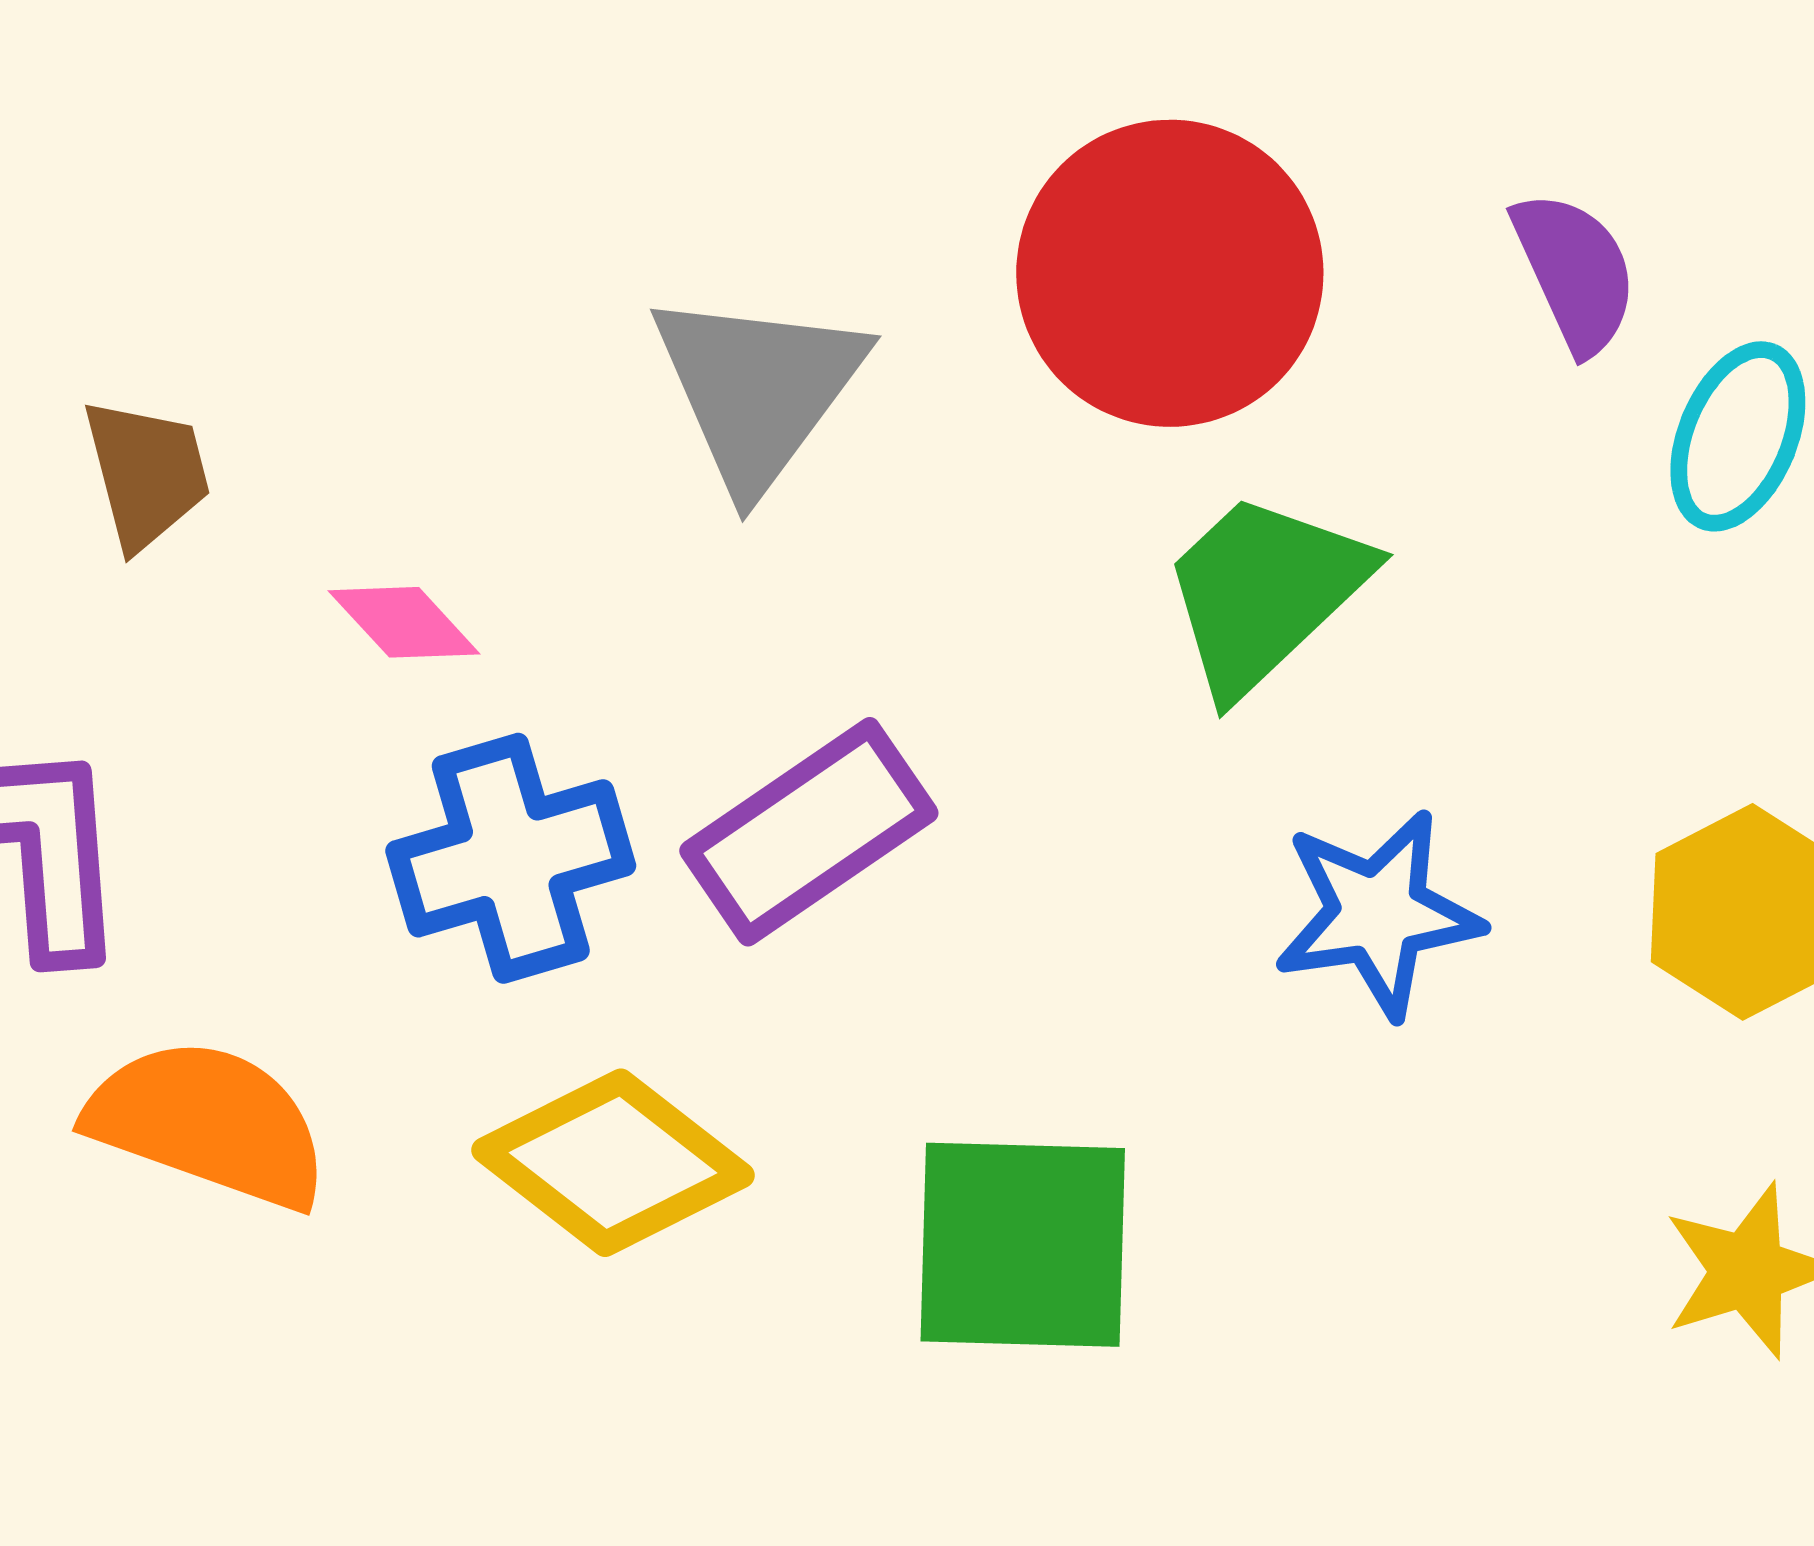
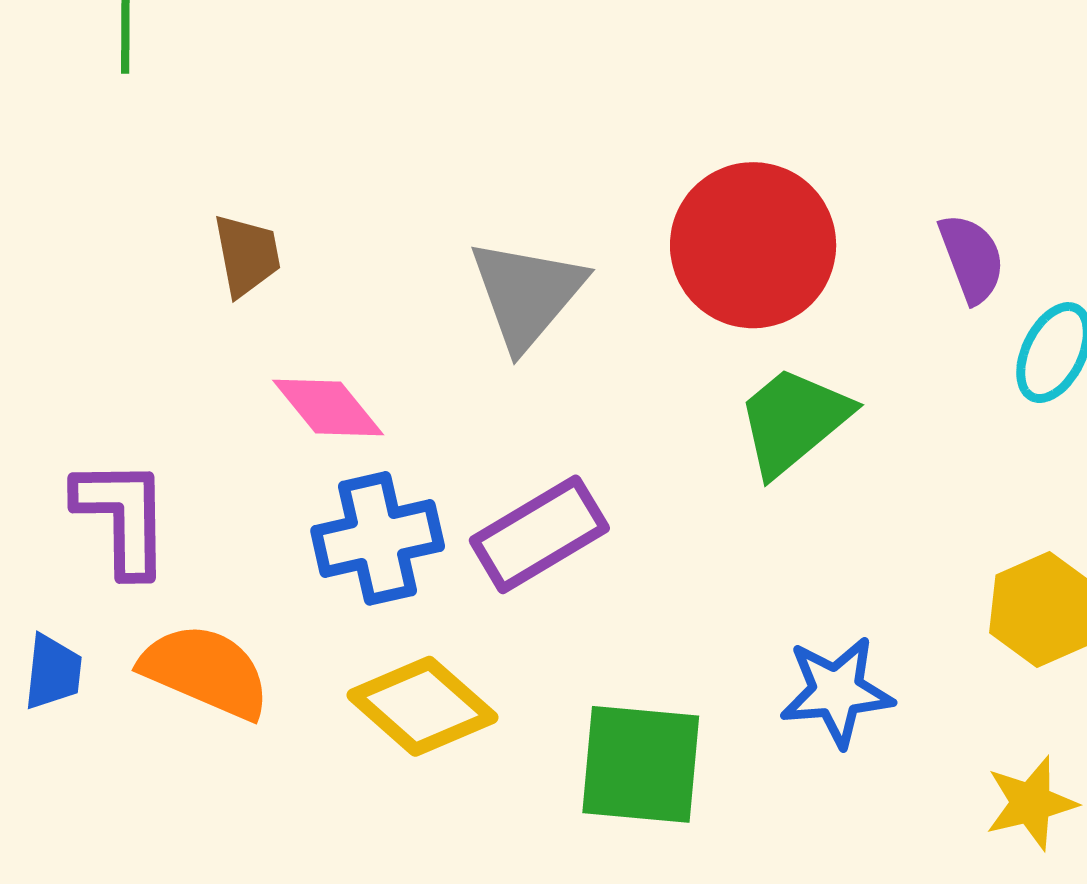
brown trapezoid: (147, 473) -> (247, 255), moved
pink diamond: (404, 622) -> (328, 408), size x1.4
blue star: (1378, 914) -> (837, 692), moved

